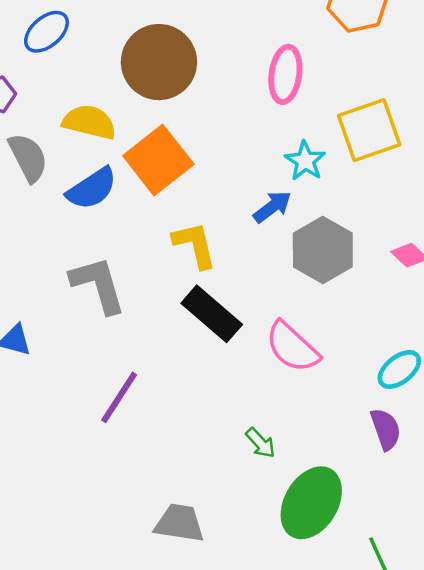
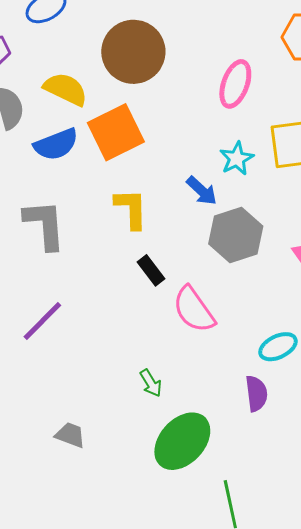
blue arrow: (272, 207) -> (202, 191), turned 68
black rectangle: (212, 314) -> (151, 270), moved, size x0.6
gray trapezoid: (179, 523) -> (70, 435), size x0.7

